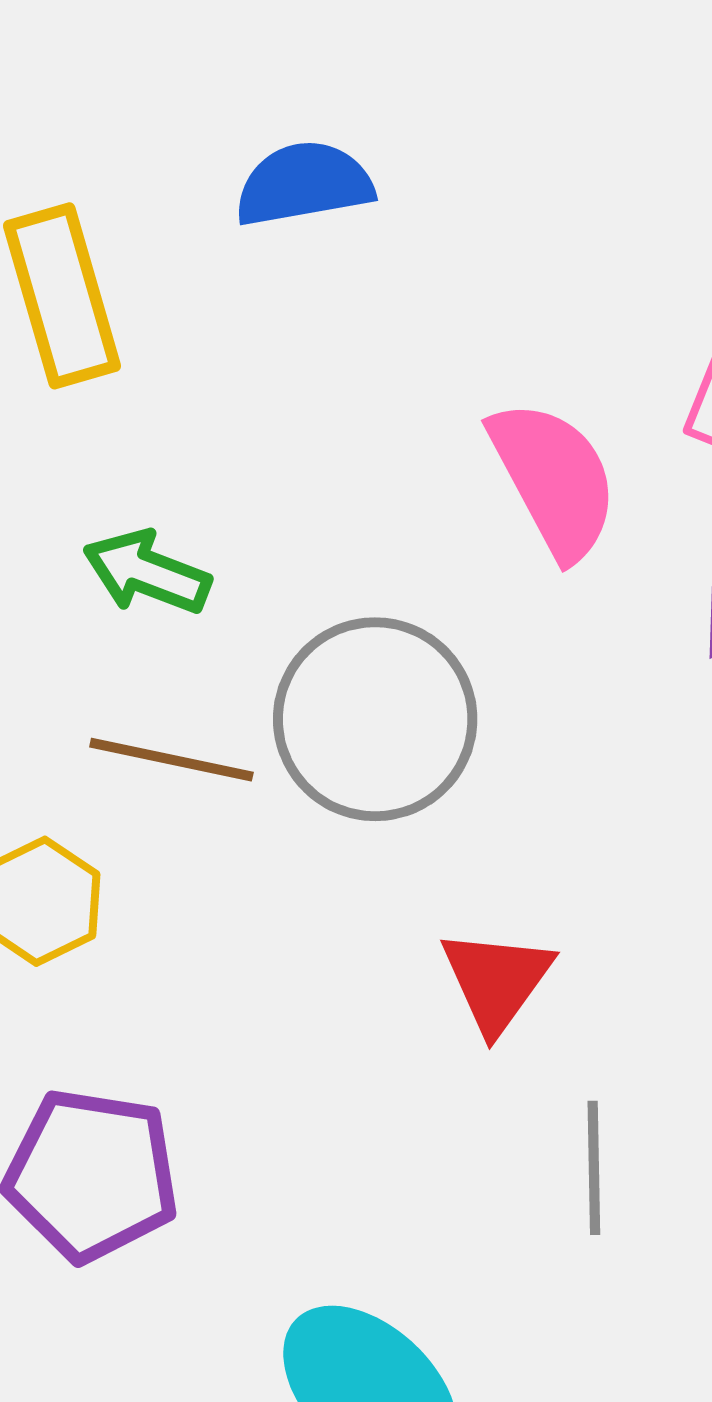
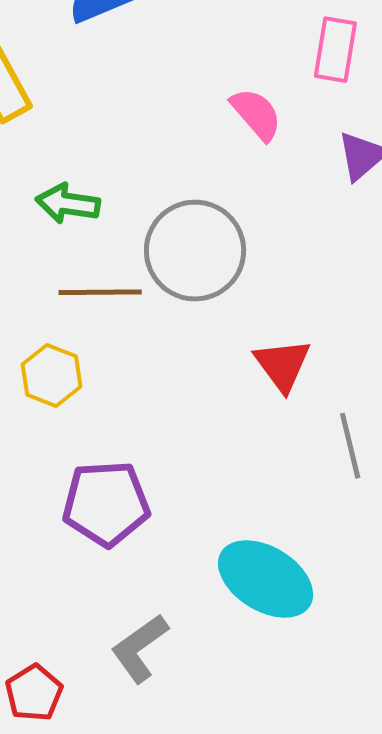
pink semicircle: (554, 479) -> (256, 114), size x0.7

